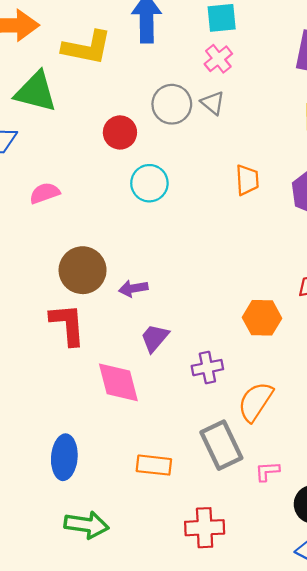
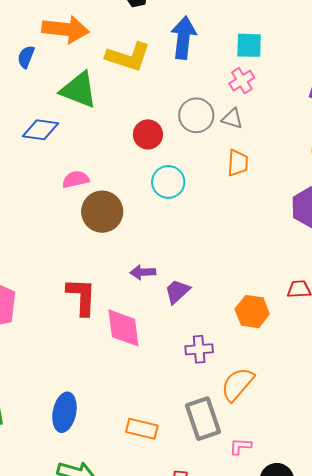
gray triangle: (213, 103) -> (232, 119), turned -30
orange trapezoid: (247, 180) -> (238, 163), moved
brown circle: (83, 270) -> (102, 212), moved
purple trapezoid: (155, 338) -> (177, 291), moved
pink diamond: (118, 382) -> (123, 328), moved

